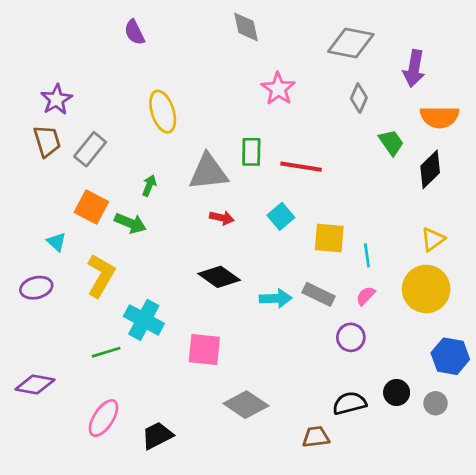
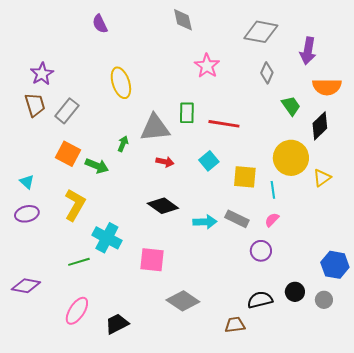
green arrow: (149, 185) -> (123, 144), moved
cyan triangle: (56, 242) -> (27, 182), moved
yellow circle: (426, 289) -> (291, 158), moved

